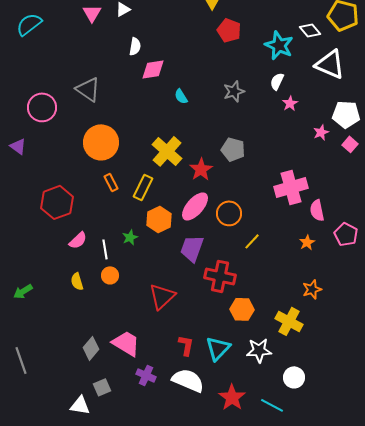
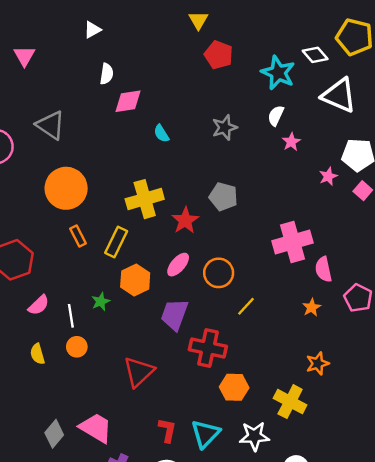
pink triangle: (92, 13) -> (24, 56), moved
yellow cross: (167, 151) -> (145, 199), turned 32
pink ellipse: (195, 206) -> (178, 265), size x0.7

